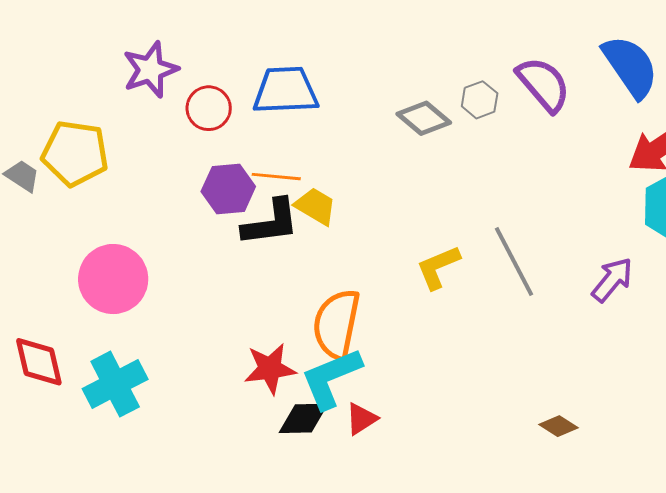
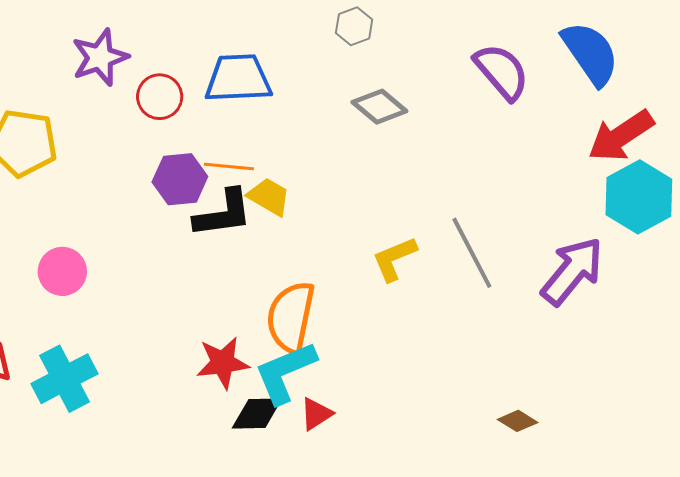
gray hexagon: (480, 100) -> (354, 26), moved
pink circle: (113, 279) -> (62, 271), size x0.7
purple arrow: (612, 280) -> (572, 271), size x1.5

